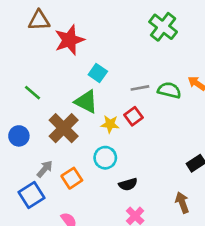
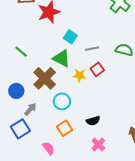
gray line: (140, 88) -> (92, 49), moved
blue circle: (19, 136) -> (16, 91), moved
cyan circle: (105, 158) -> (62, 101), moved
orange square: (72, 178) -> (64, 128), moved

